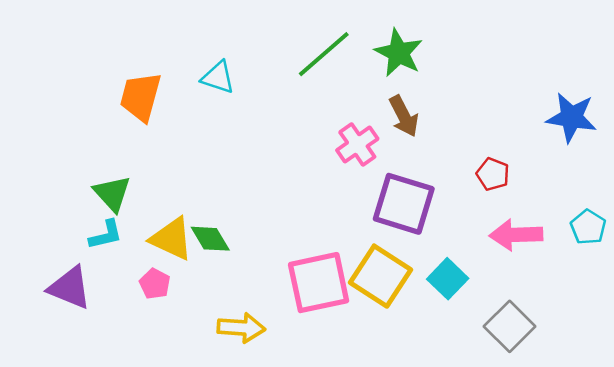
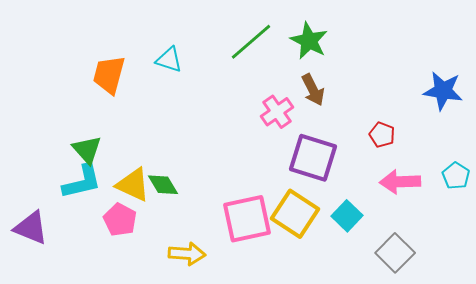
cyan L-shape: (106, 235) -> (82, 182), size x1.5
pink pentagon: (155, 284) -> (120, 220), size x1.4
purple triangle: (70, 288) -> (31, 228), moved

